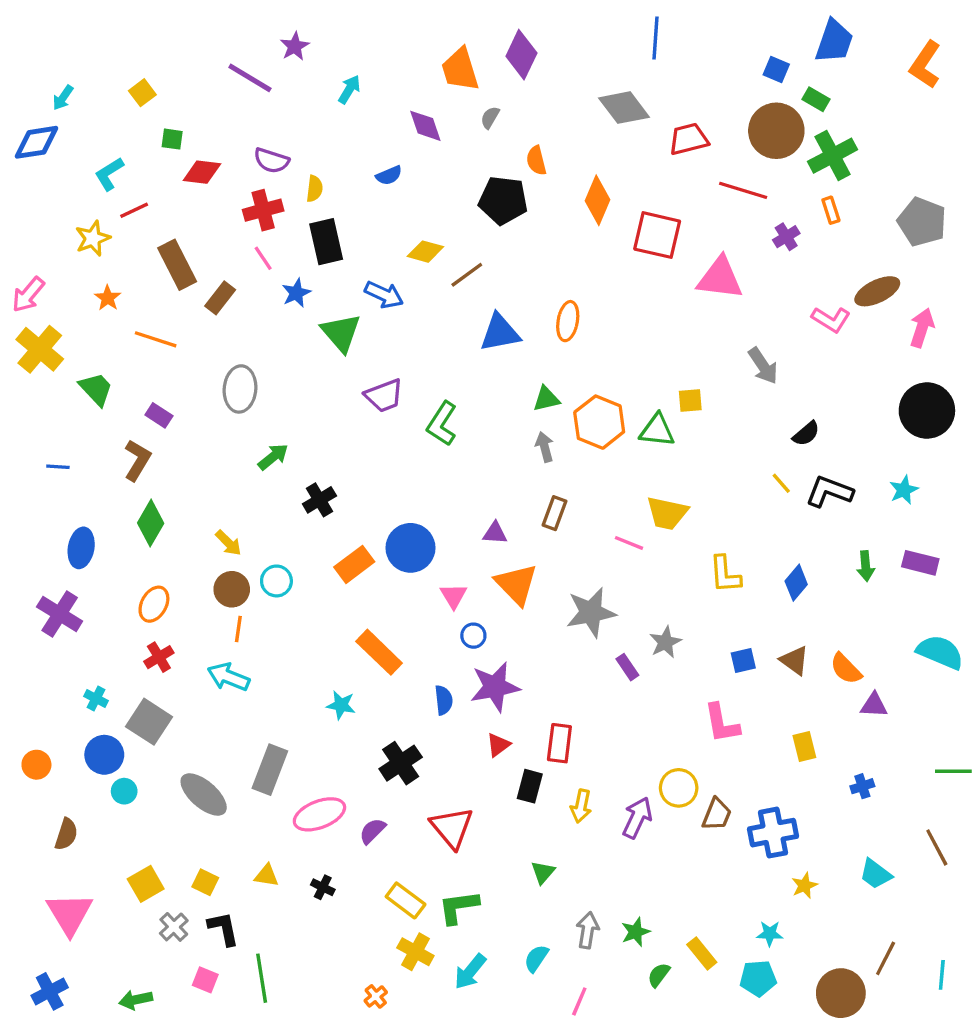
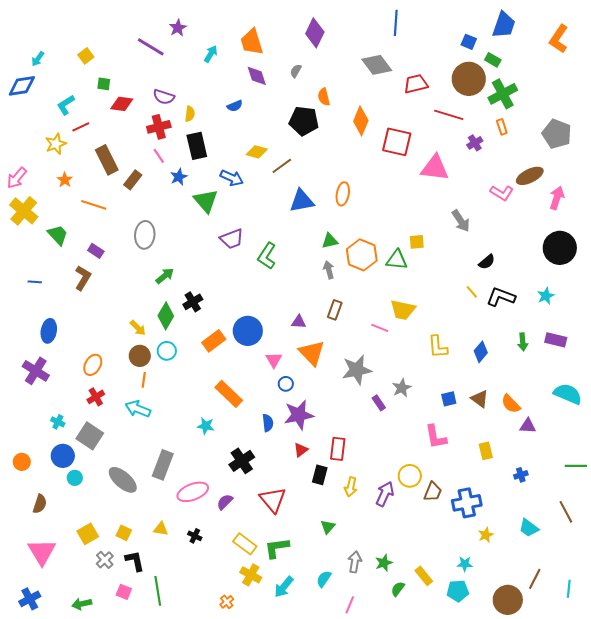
orange trapezoid: (460, 70) -> (252, 42), moved
green diamond: (151, 523) -> (166, 316), moved

